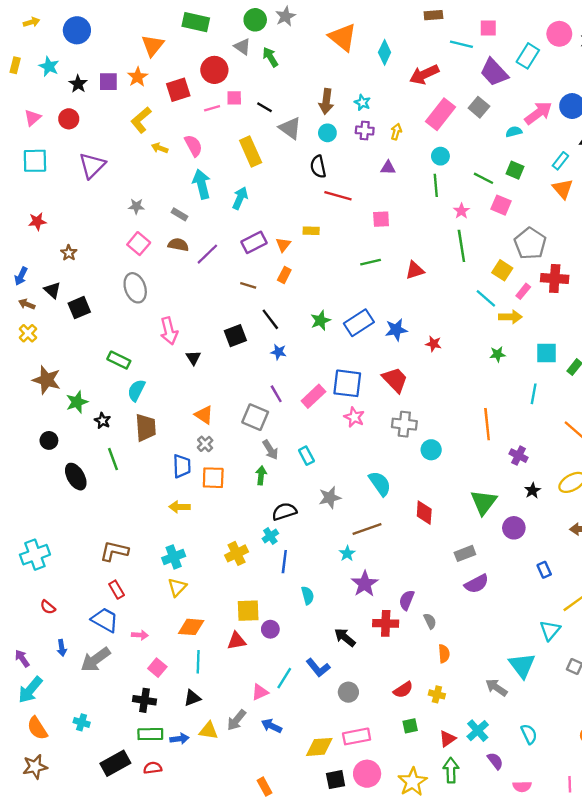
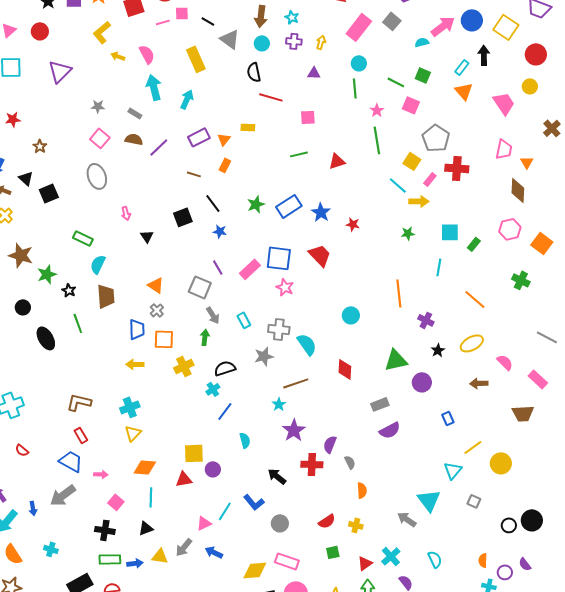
blue star: (396, 330) -> (321, 212), turned -30
pink arrow: (169, 331) -> (126, 213), size x0.6
gray cross: (404, 424) -> (279, 329), moved
green triangle: (484, 502) -> (396, 360), turned 40
yellow cross: (237, 553) -> (184, 366), moved
blue line: (284, 562) -> (225, 411), turned 30
blue arrow: (62, 648) -> (33, 508), moved
pink rectangle: (357, 736) -> (287, 561), turned 30

